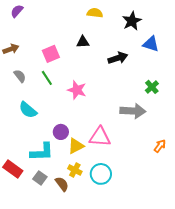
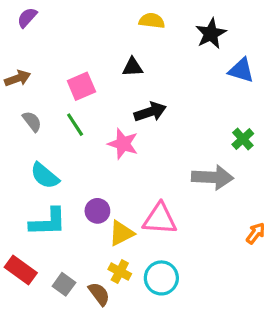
black arrow: (118, 58) -> (150, 112), moved
cyan L-shape: (42, 152) -> (48, 222), moved

